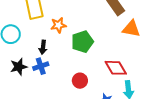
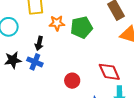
green pentagon: (82, 42) -> (82, 27), moved
blue cross: (41, 66) -> (35, 62), turned 35

